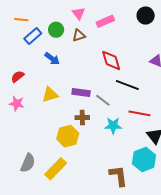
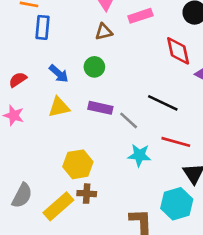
green circle: (56, 30) -> (94, 67), moved
blue rectangle: (33, 36) -> (43, 27), turned -48
blue arrow: (52, 59) -> (59, 74), moved
red diamond: (111, 60) -> (178, 51), moved
brown cross: (82, 118) -> (87, 194), moved

